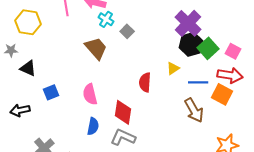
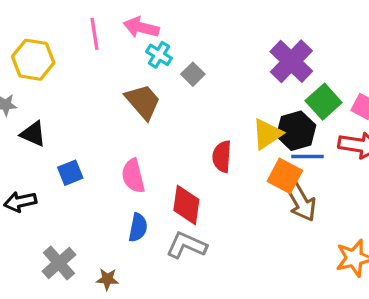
black hexagon: (191, 44) -> (296, 131), moved
yellow triangle: (173, 68) -> (267, 134), size x1.5
orange square: (222, 94) -> (285, 176), moved

